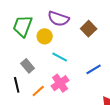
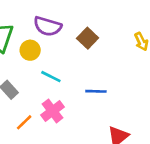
blue line: (94, 69) -> (96, 91), turned 35

